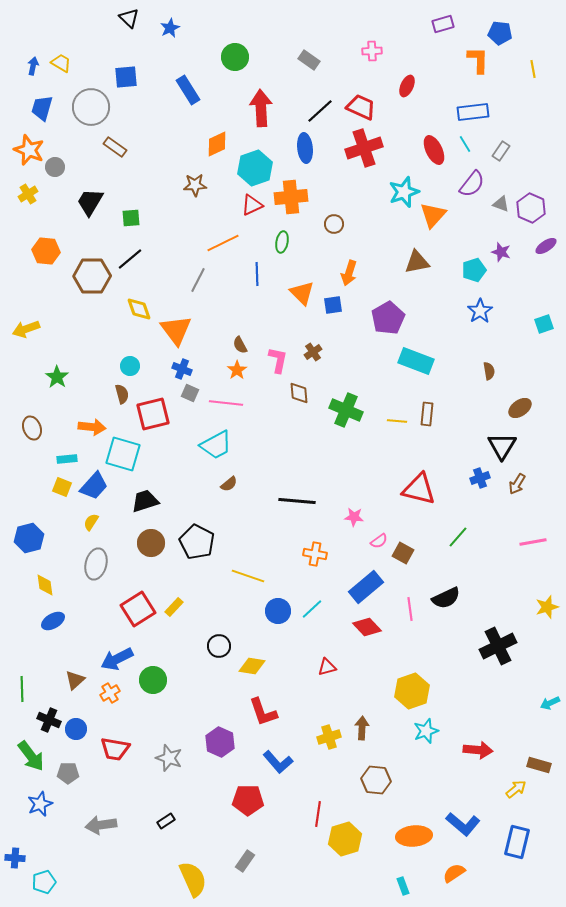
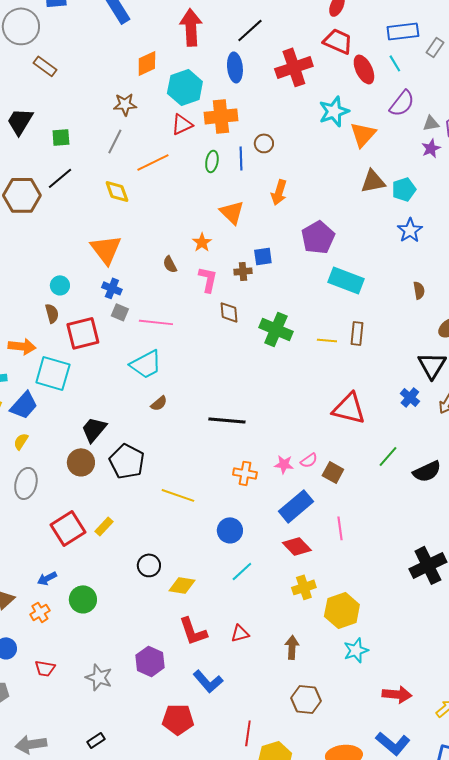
red trapezoid: (361, 107) -> (338, 41), moved
gray rectangle: (501, 151) -> (435, 47), moved
gray triangle: (501, 204) -> (431, 123), turned -30
purple star: (501, 252) -> (431, 148), moved, turned 30
brown triangle: (417, 262) -> (373, 181), moved
blue line: (257, 274) -> (241, 158), moved
gray line: (198, 280) -> (115, 141), moved
blue square: (333, 305) -> (263, 256), moved
yellow diamond: (139, 309) -> (117, 191), moved
brown cross: (313, 352) -> (243, 271), turned 30
orange star: (237, 370) -> (202, 242), moved
blue cross: (480, 478) -> (410, 397), turned -30
black trapezoid: (145, 501) -> (94, 429), moved, turned -32
pink star: (354, 517) -> (284, 464), moved
black semicircle: (446, 598) -> (427, 471), moved
cyan line: (312, 609) -> (242, 571), moved
blue circle: (278, 611) -> (230, 530), moved
blue arrow: (117, 659) -> (47, 578), size x0.6
red triangle: (327, 667) -> (240, 633), moved
yellow cross: (329, 737) -> (304, 587), moved
red trapezoid: (115, 749) -> (45, 668), size x0.7
red arrow: (478, 750) -> (397, 694), moved

